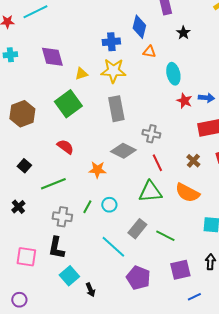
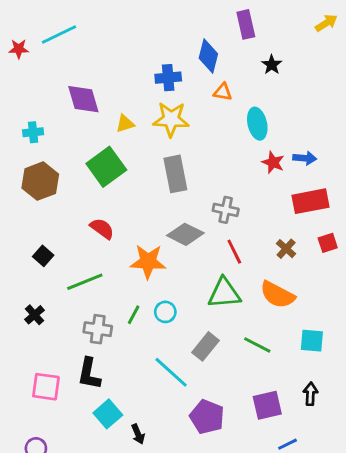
cyan cross: (10, 55) -> (33, 132), moved
orange star: (97, 170) -> (148, 262), size x1.4
green line: (165, 236) -> (257, 345), moved

